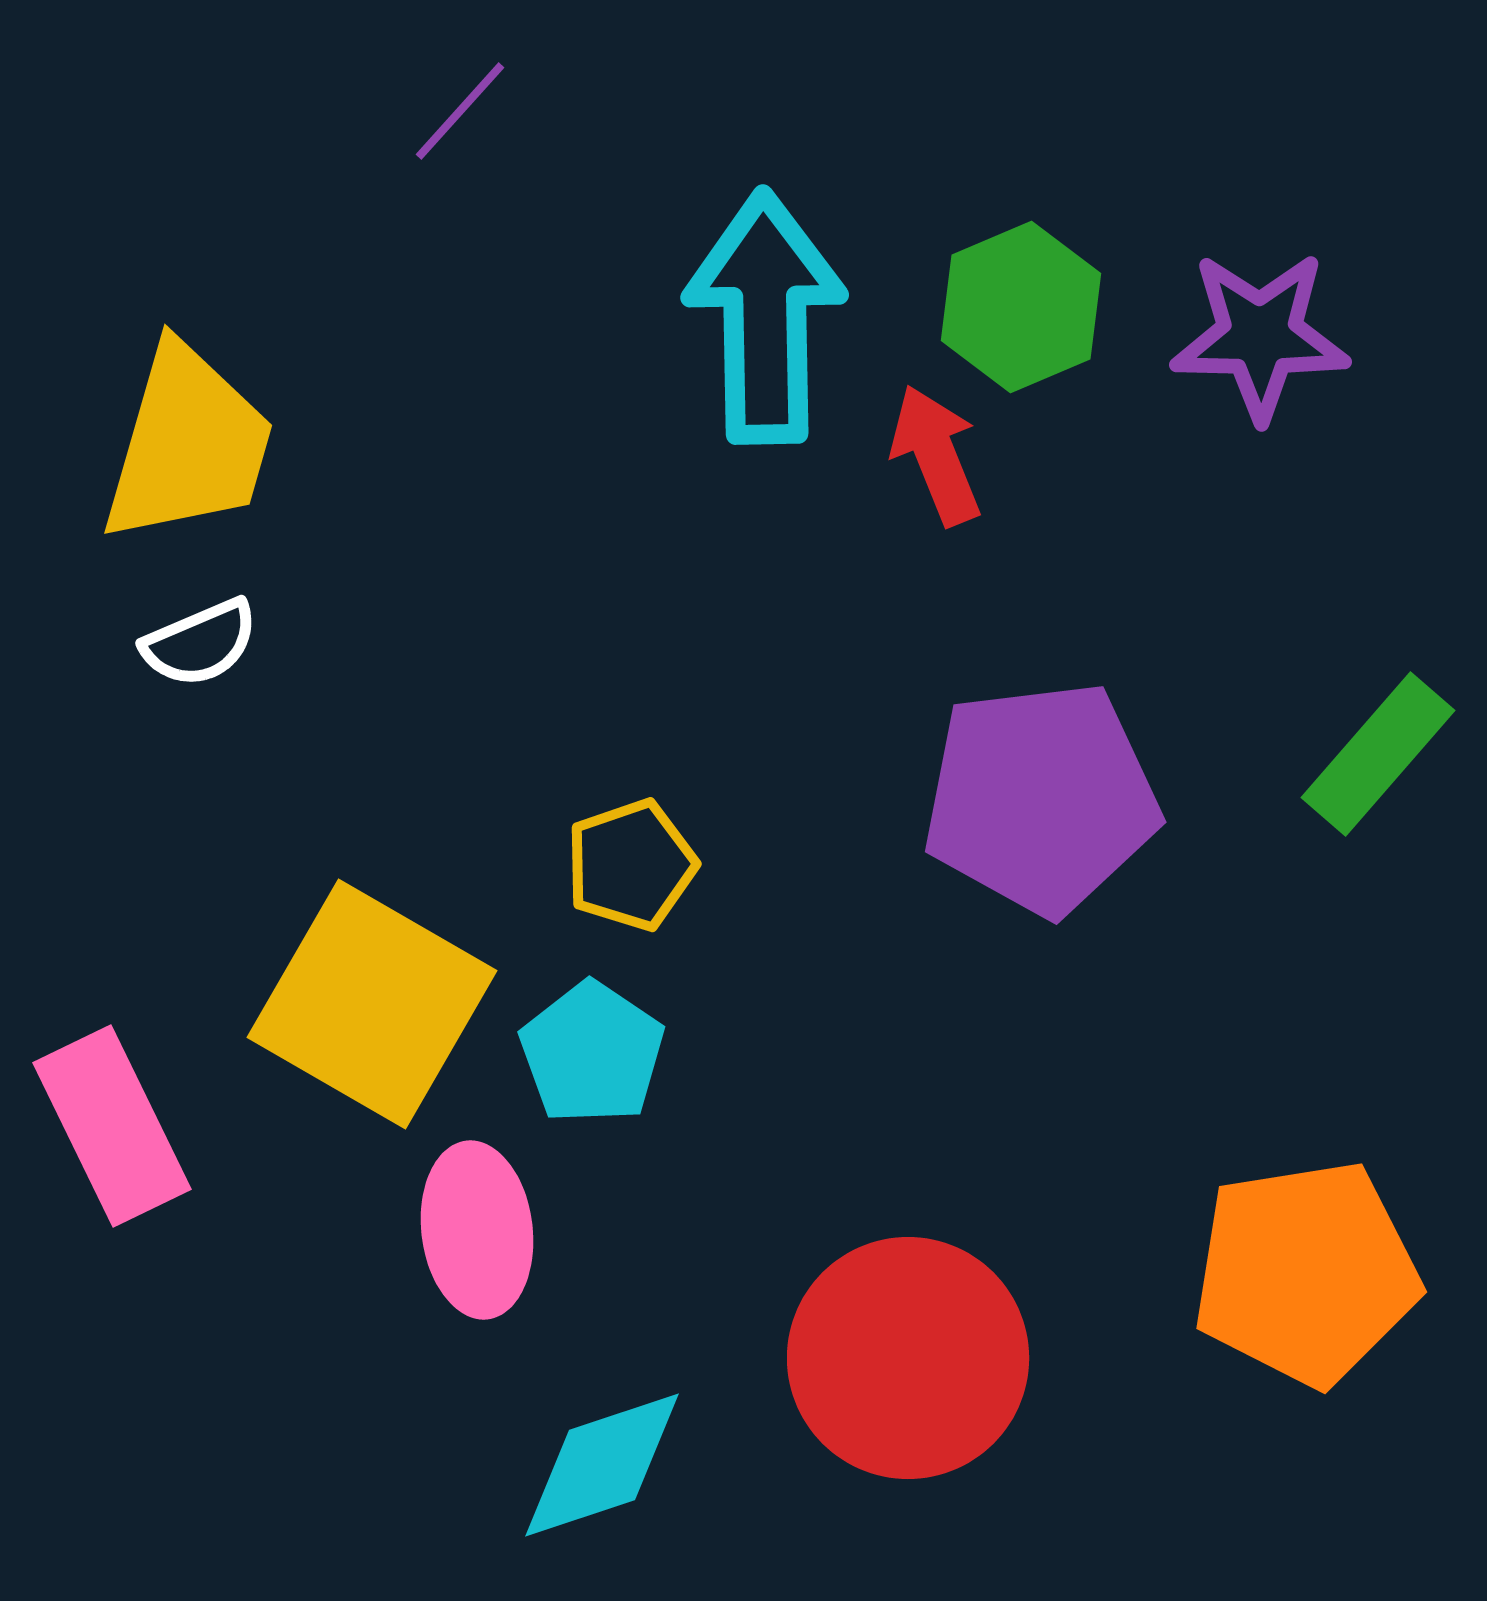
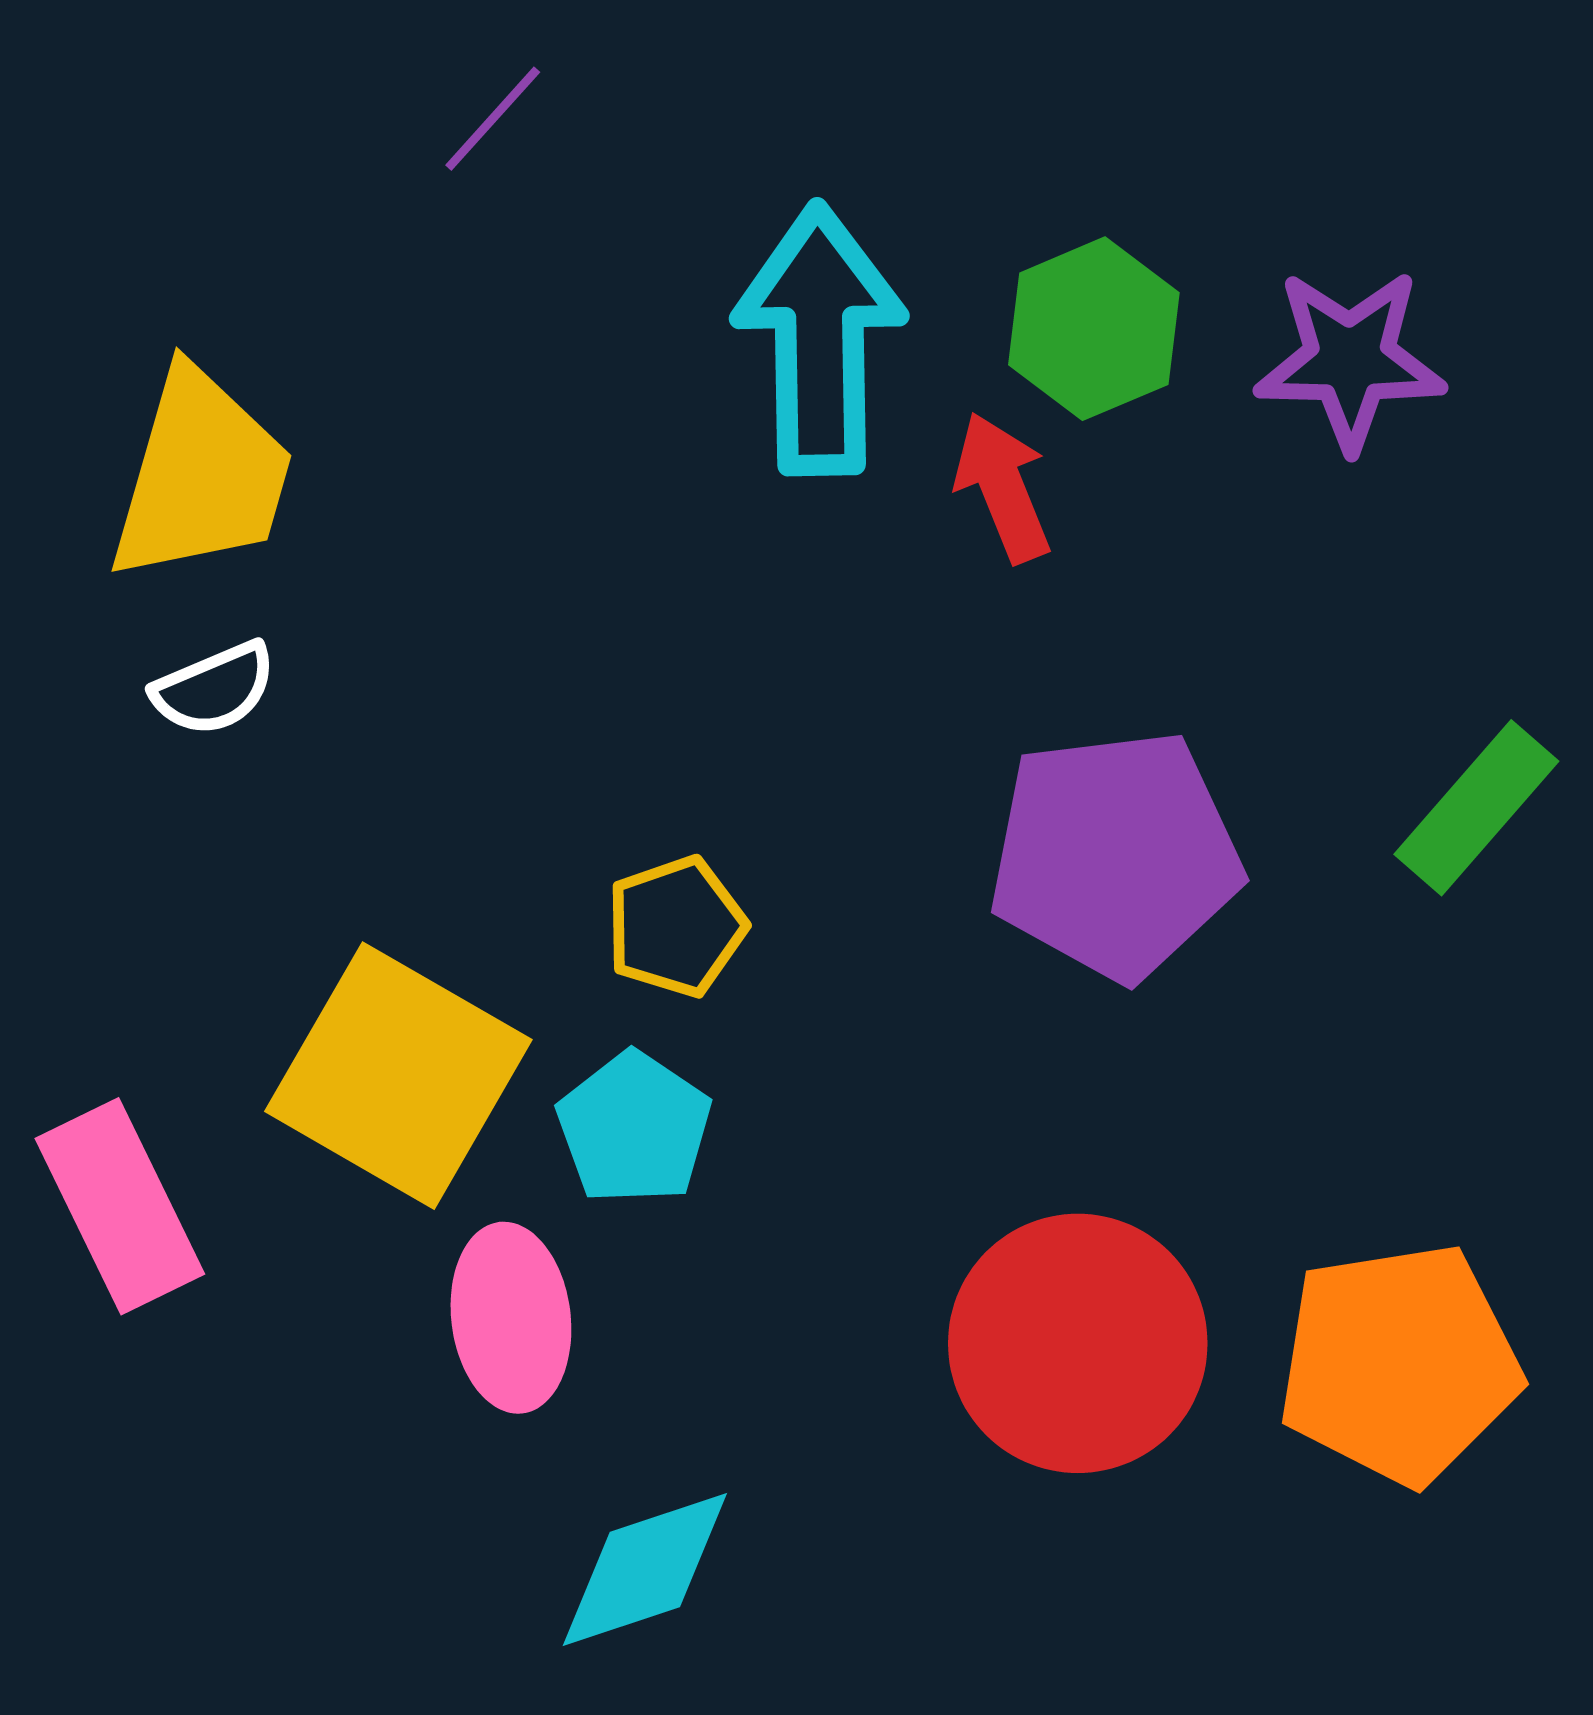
red circle: (908, 1358) -> (1078, 1343), moved

